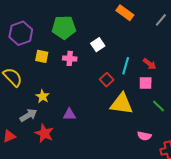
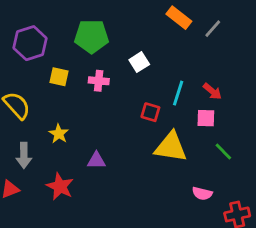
gray line: (161, 20) -> (213, 29), moved
red square: (107, 80) -> (150, 112), turned -32
gray arrow: (28, 115) -> (24, 155), moved, turned 120

